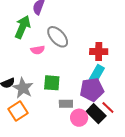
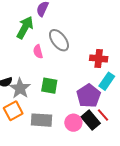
pink semicircle: (38, 50) -> (38, 52), turned 80
cyan rectangle: (97, 74) -> (107, 81), moved
purple pentagon: (92, 90) -> (89, 96), turned -30
gray rectangle: (66, 104) -> (42, 120), moved, size x1.5

